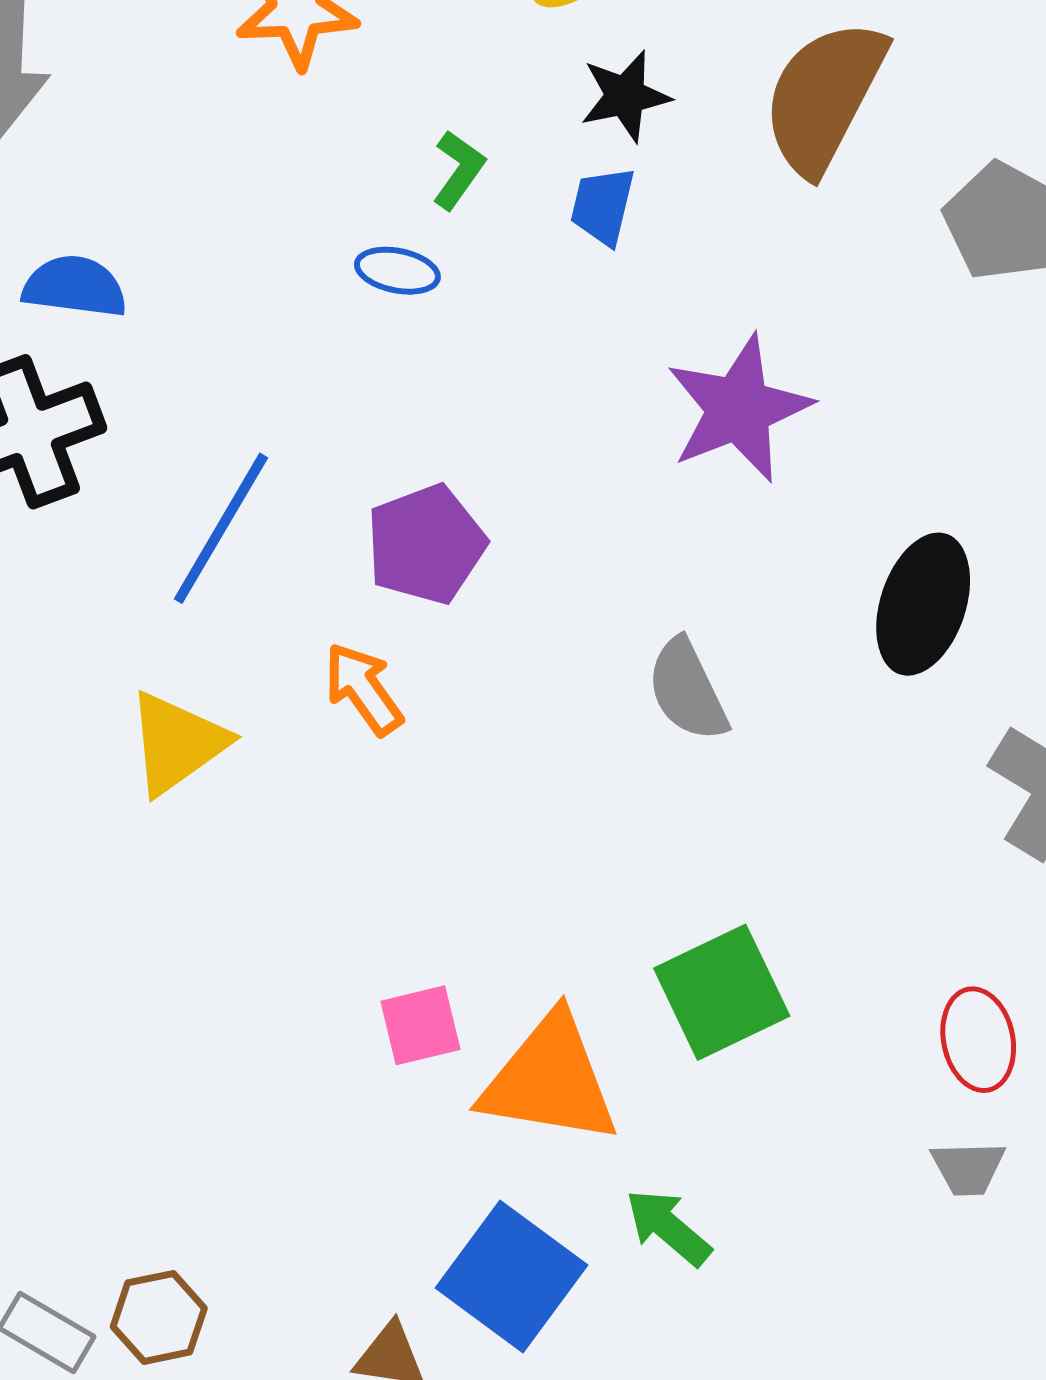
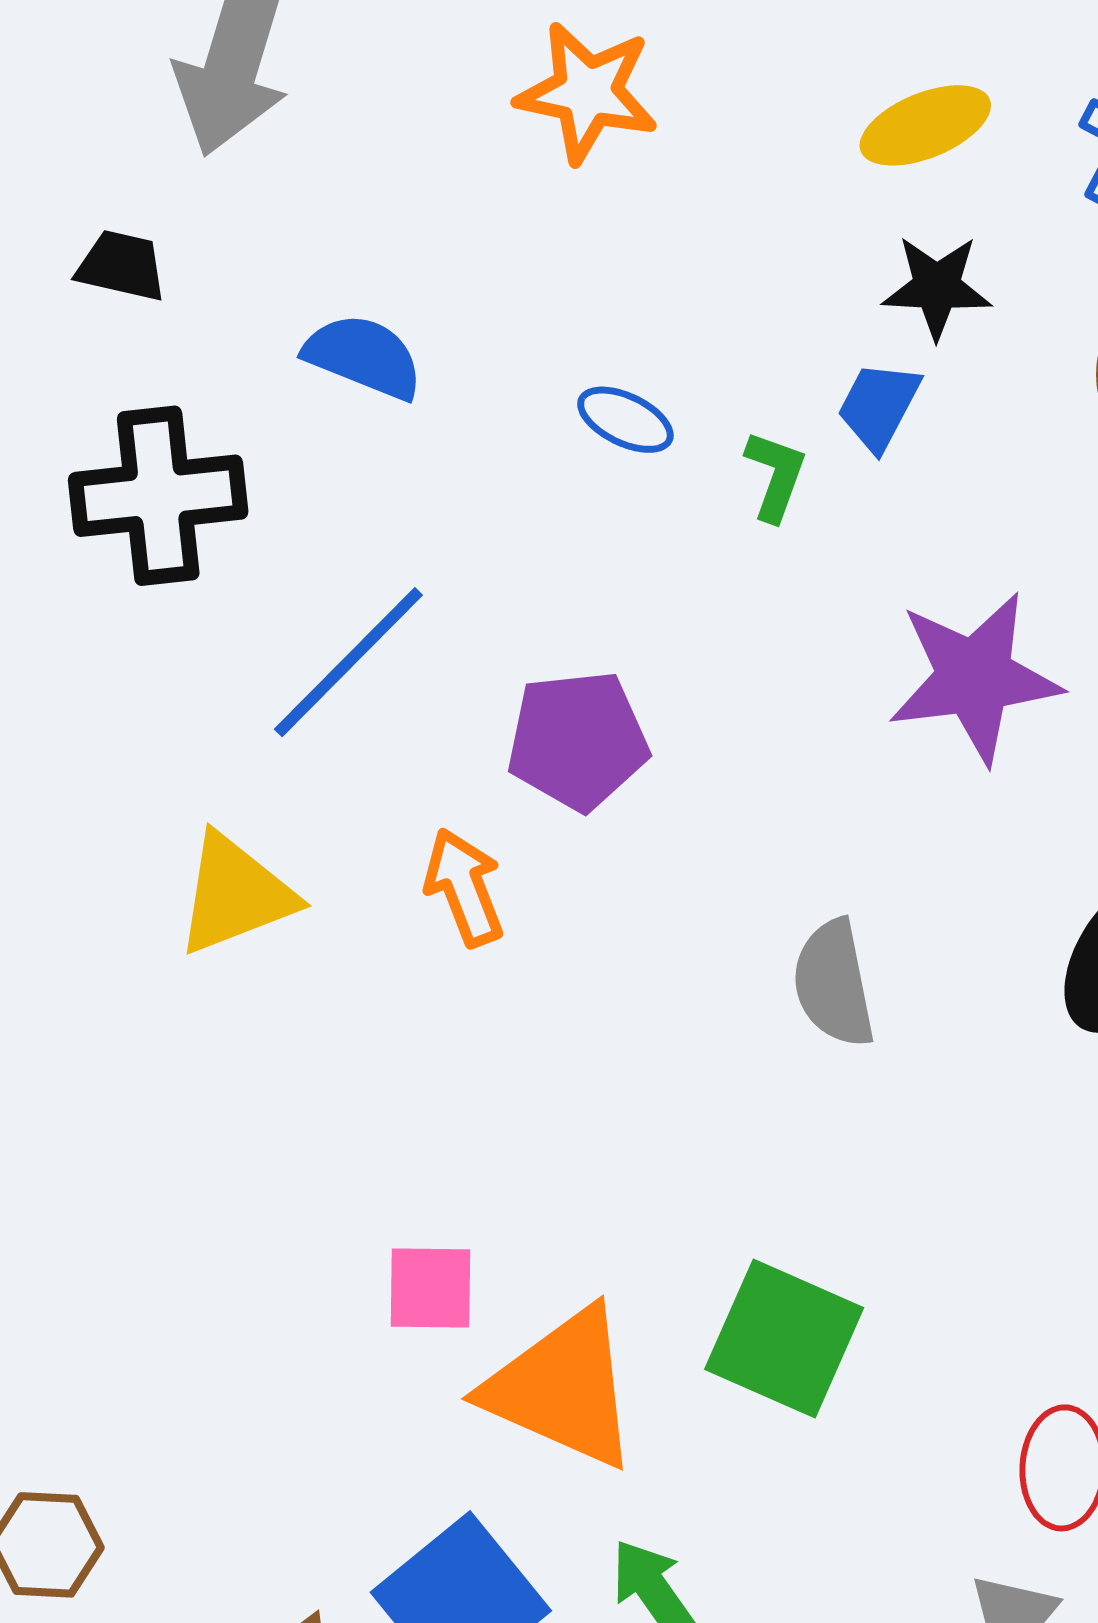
green L-shape: (459, 170) -> (775, 476), moved, turned -30
blue semicircle: (75, 287) -> (364, 356), moved
green square: (722, 992) -> (784, 1338), turned 35

